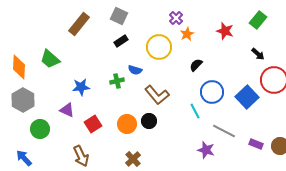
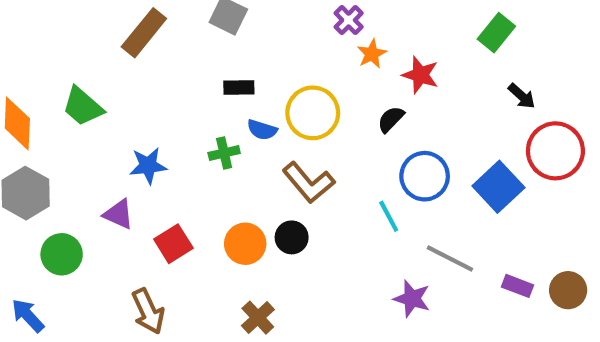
green rectangle: (258, 20) -> (496, 33), moved
red star: (225, 31) -> (420, 75), moved
black rectangle: (121, 41) -> (239, 88), moved, turned 32
yellow circle: (159, 47) -> (313, 113), moved

